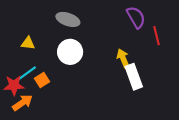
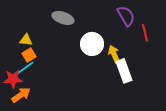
white circle: (70, 52) -> (92, 44), moved
orange square: (42, 80) -> (29, 55), moved

